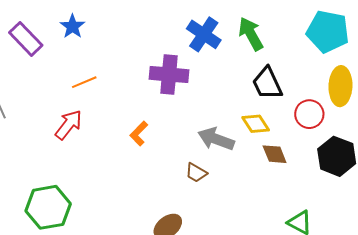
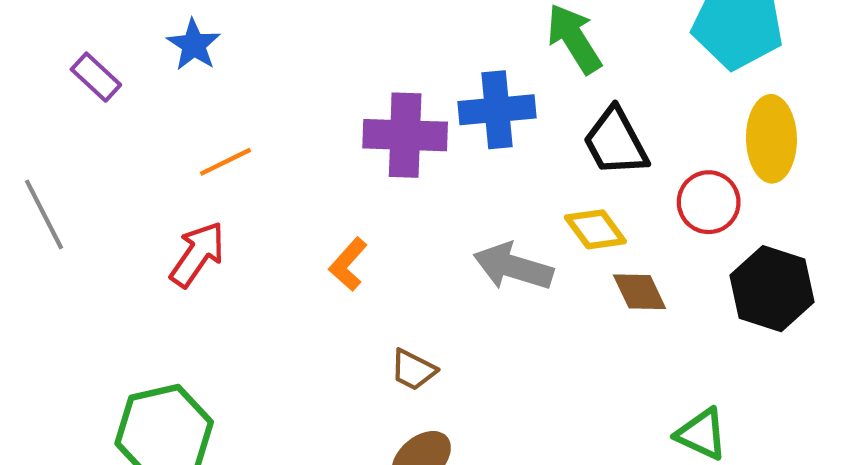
blue cross: (204, 34) -> (497, 110), moved, turned -36
purple rectangle: (26, 39) -> (96, 77), size x0.7
brown trapezoid: (196, 173) -> (413, 370), moved

